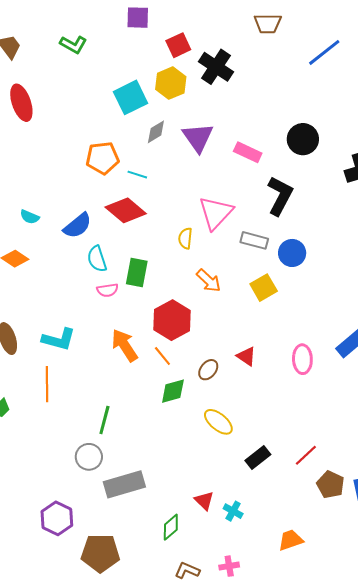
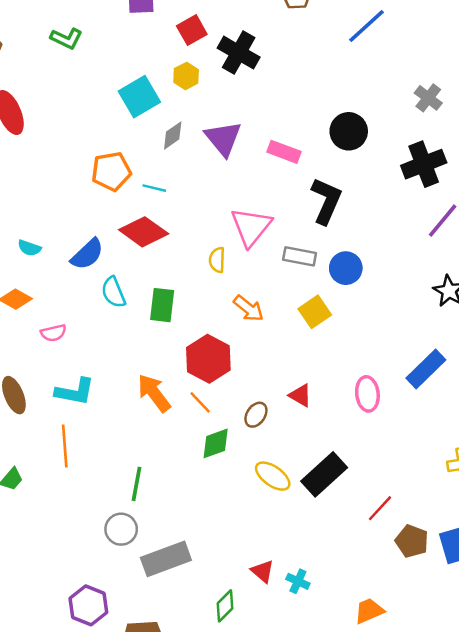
yellow hexagon: (171, 83) -> (186, 76), size x0.7
pink semicircle: (107, 290) -> (53, 333), moved
black rectangle: (258, 457) -> (324, 474), moved, size x1.5

